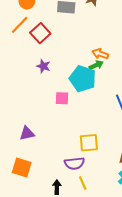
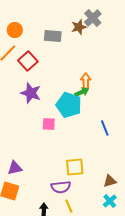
orange arrow: (100, 54) -> (86, 81), turned 70
purple star: (43, 66) -> (31, 93), size x1.5
purple triangle: (27, 133) -> (15, 168), moved

